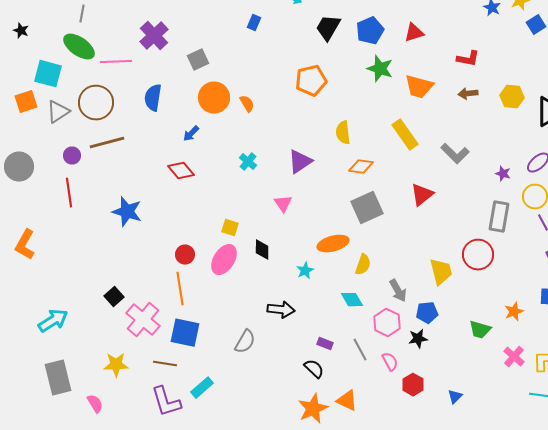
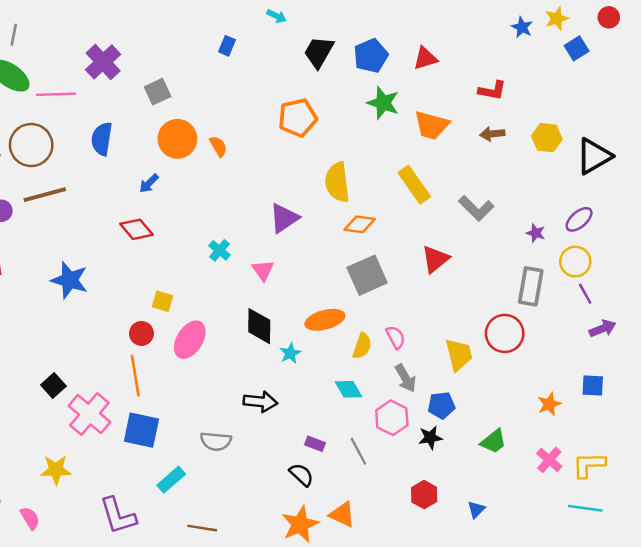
yellow semicircle: (343, 133) -> (337, 182), size x1.4
cyan cross: (248, 162) -> (220, 250), moved
yellow square: (230, 228) -> (163, 301), moved
black diamond: (262, 250) -> (259, 326), moved, size x1.4
green trapezoid: (480, 330) -> (493, 441), moved, turned -55
gray semicircle: (245, 342) -> (216, 441), turned 65
pink semicircle: (390, 362) -> (396, 337), moved
brown line: (165, 364) -> (202, 528), moved
cyan rectangle: (202, 388) -> (171, 480), moved

